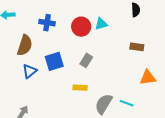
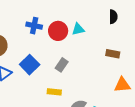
blue cross: (47, 23) -> (34, 26), moved
blue square: (54, 61) -> (30, 65), turned -30

